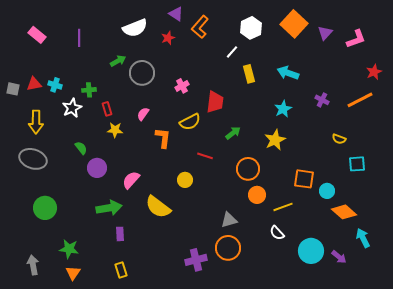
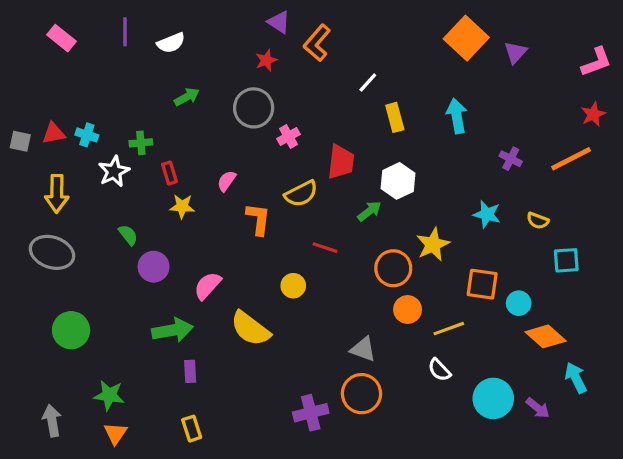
white semicircle: (135, 28) -> (171, 43), moved, size x0.7
white hexagon: (251, 28) -> (398, 181), moved
pink rectangle: (37, 35) -> (62, 38), moved
purple line: (79, 38) -> (125, 32), moved
pink L-shape: (356, 39) -> (596, 62), moved
gray circle: (142, 73) -> (254, 108), moved
cyan arrow: (288, 73) -> (457, 116), turned 60
cyan star: (283, 109) -> (487, 214), moved, turned -30
yellow star: (275, 140) -> (433, 244), moved
gray triangle: (229, 220) -> (363, 349), turned 36

